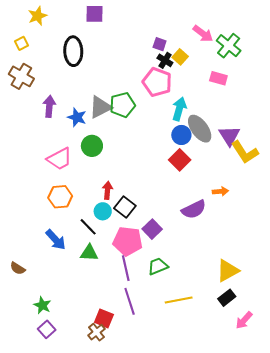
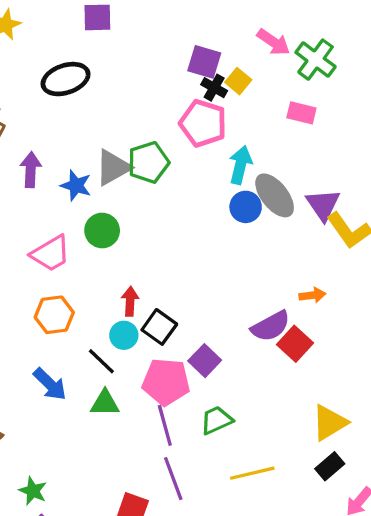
purple square: (160, 44) -> (204, 62), size x1.5
black ellipse: (73, 51) -> (66, 79), turned 76
red square: (180, 160) -> (295, 344), moved

